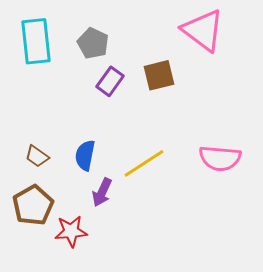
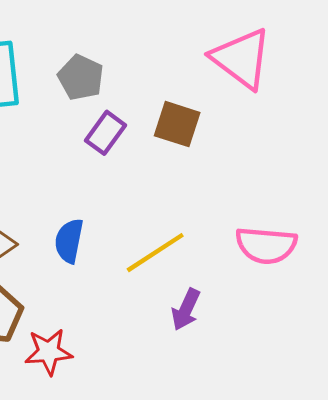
brown square: (159, 75) -> (177, 124), turned 32
purple arrow: (102, 192) -> (186, 309), moved

